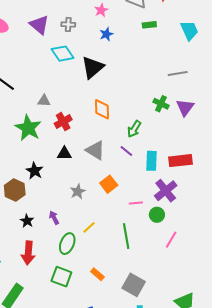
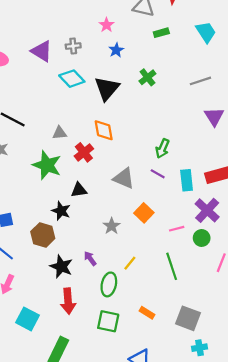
green cross: (161, 104) -> (147, 77), moved, turned 35
orange diamond: (102, 109) -> (104, 130), moved
black triangle: (64, 154) -> (79, 190), moved
black star: (27, 221) -> (61, 267), size x1.5

